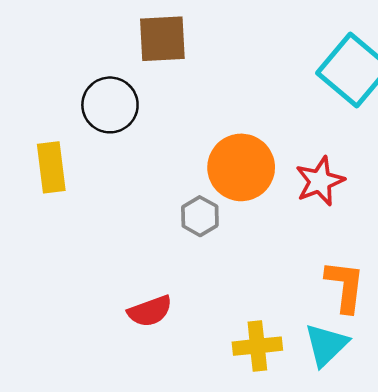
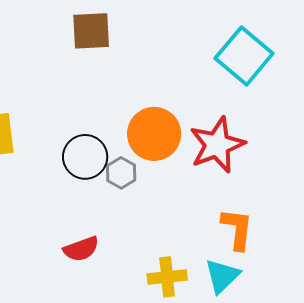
black circle: (110, 105) -> (85, 157), moved
red star: (320, 181) -> (217, 145), size x1.4

